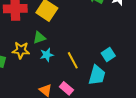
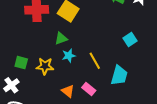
yellow star: (21, 50) -> (45, 66), moved
cyan square: (108, 55) -> (130, 39), moved

